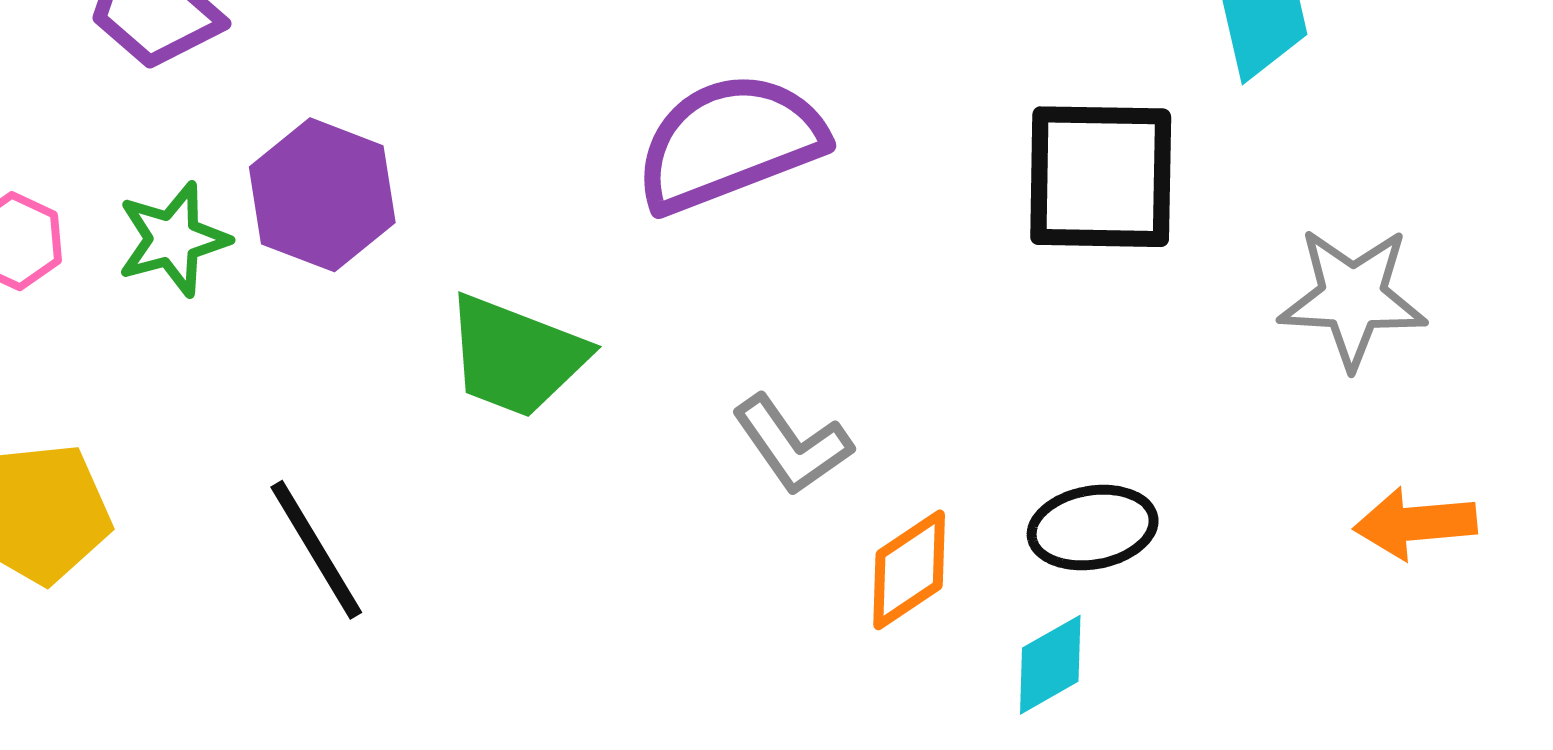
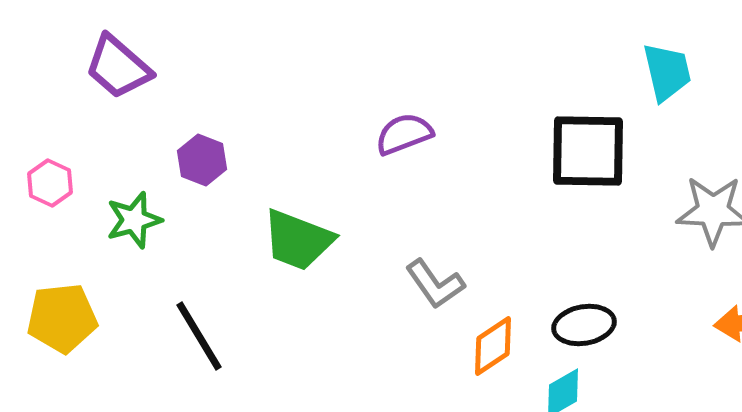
purple semicircle: (730, 142) -> (404, 134), size x0.6
purple hexagon: (322, 195) -> (202, 160), size x0.7
green star: (173, 239) -> (134, 220), moved

